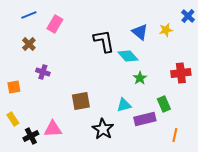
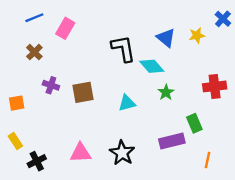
brown square: (81, 101) -> (83, 92), moved
cyan triangle: (124, 105) -> (127, 103), moved
pink triangle: (53, 129) -> (81, 153), moved

